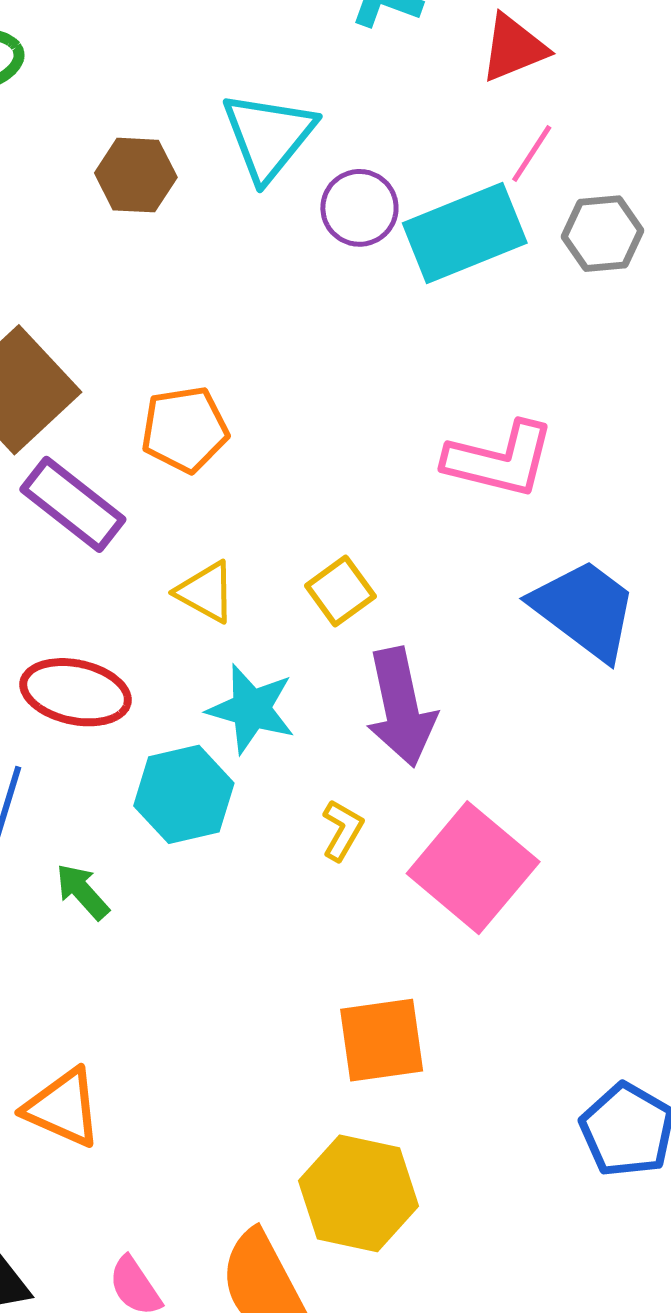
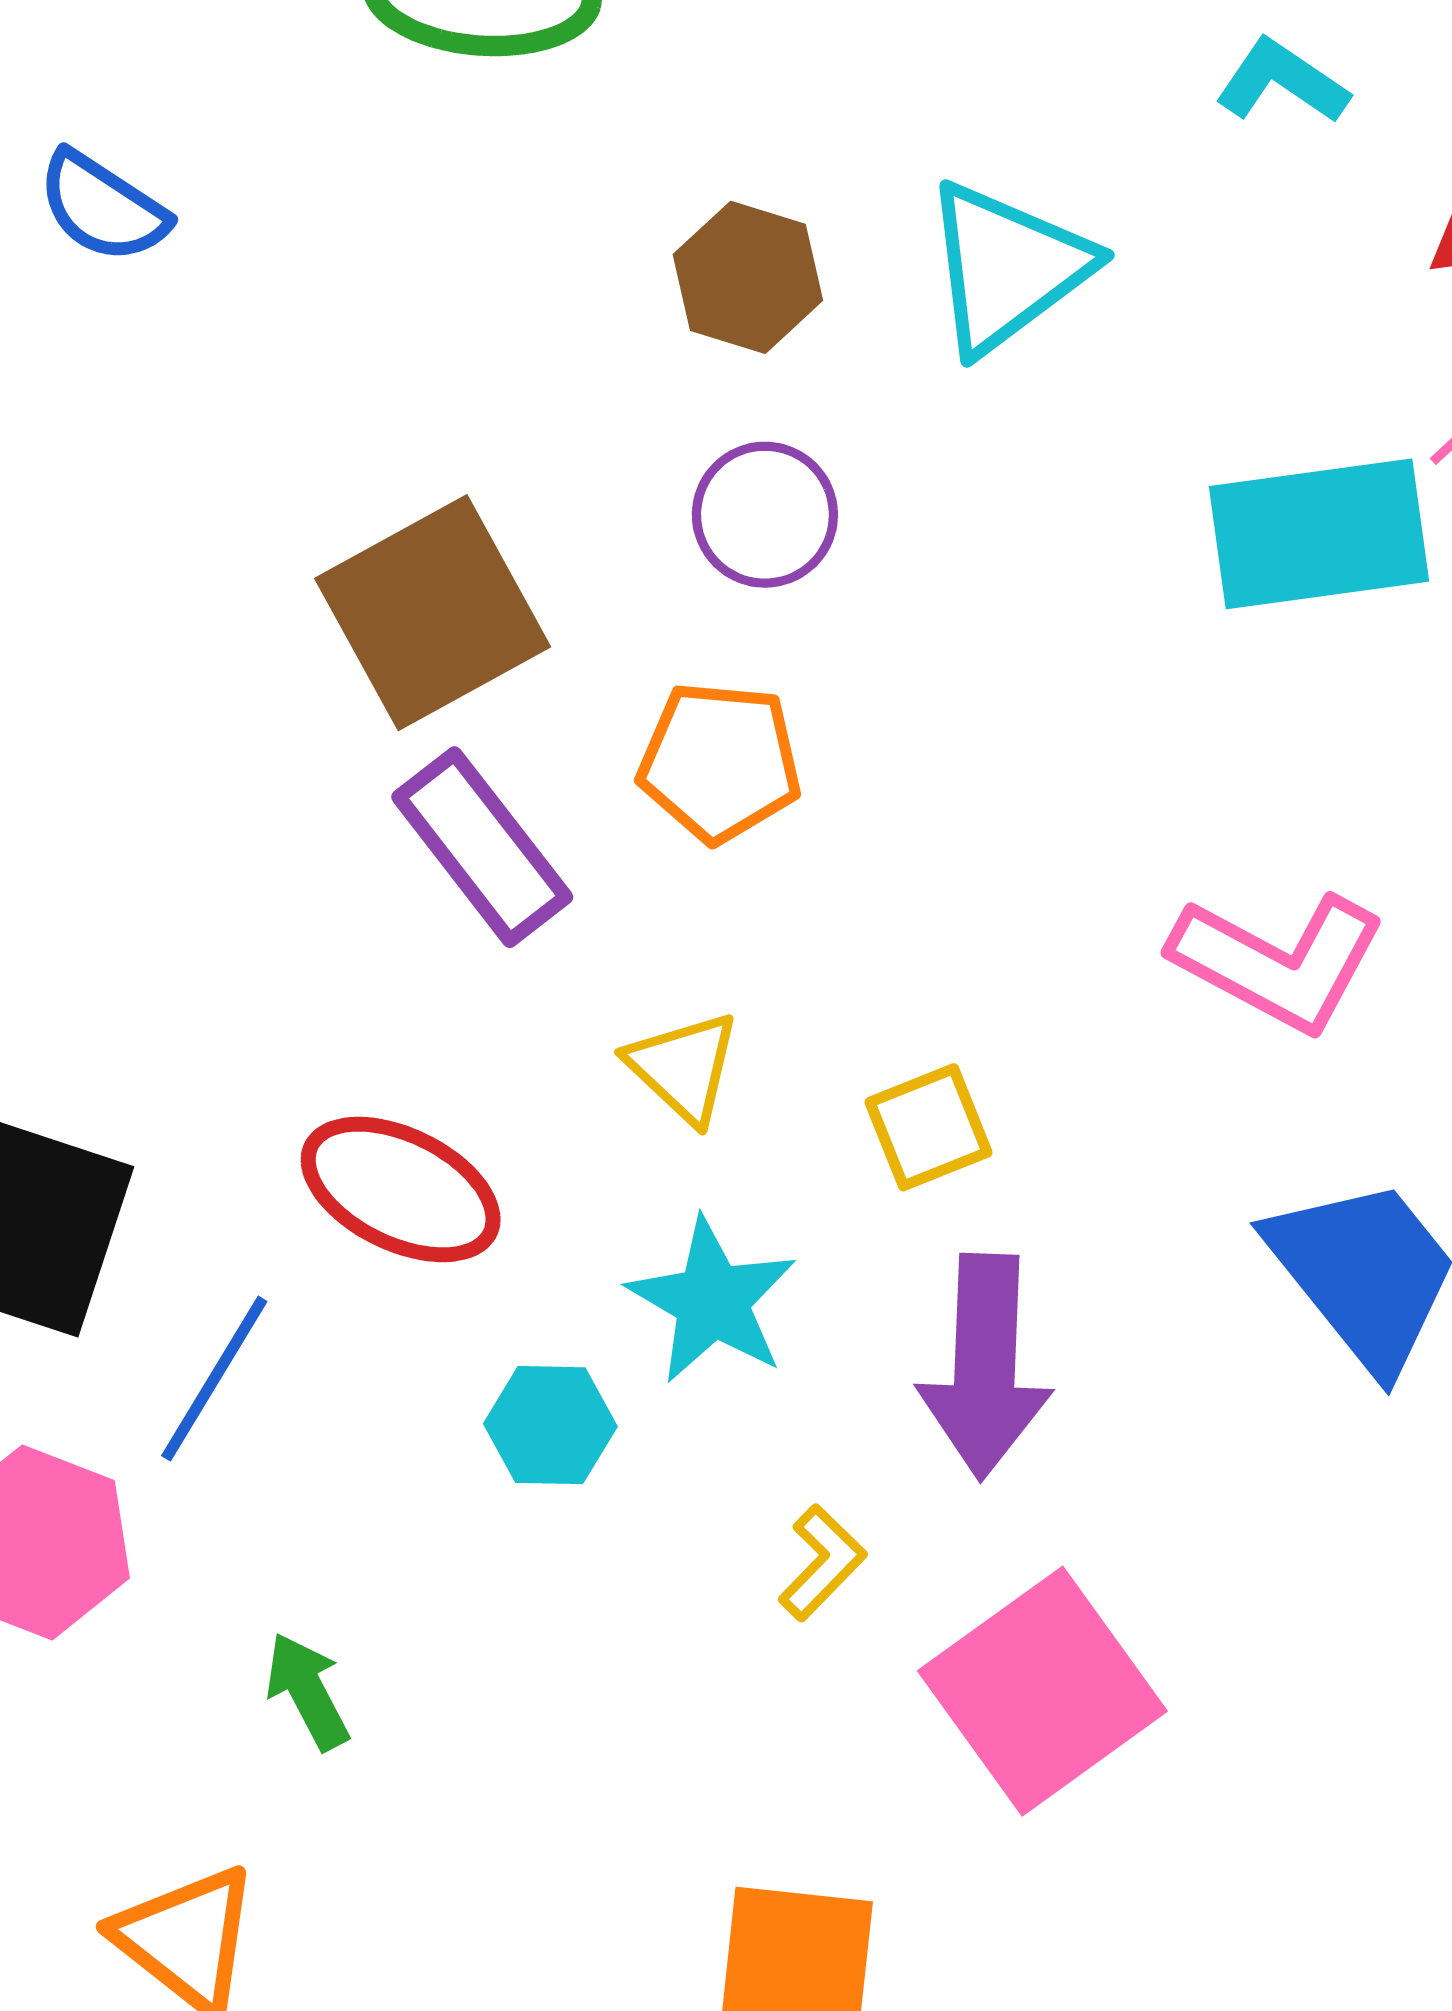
purple circle: (359, 208) -> (765, 515), moved
cyan hexagon: (184, 794) -> (550, 1425), size x0.7
green arrow: (82, 892) -> (307, 1691), moved

